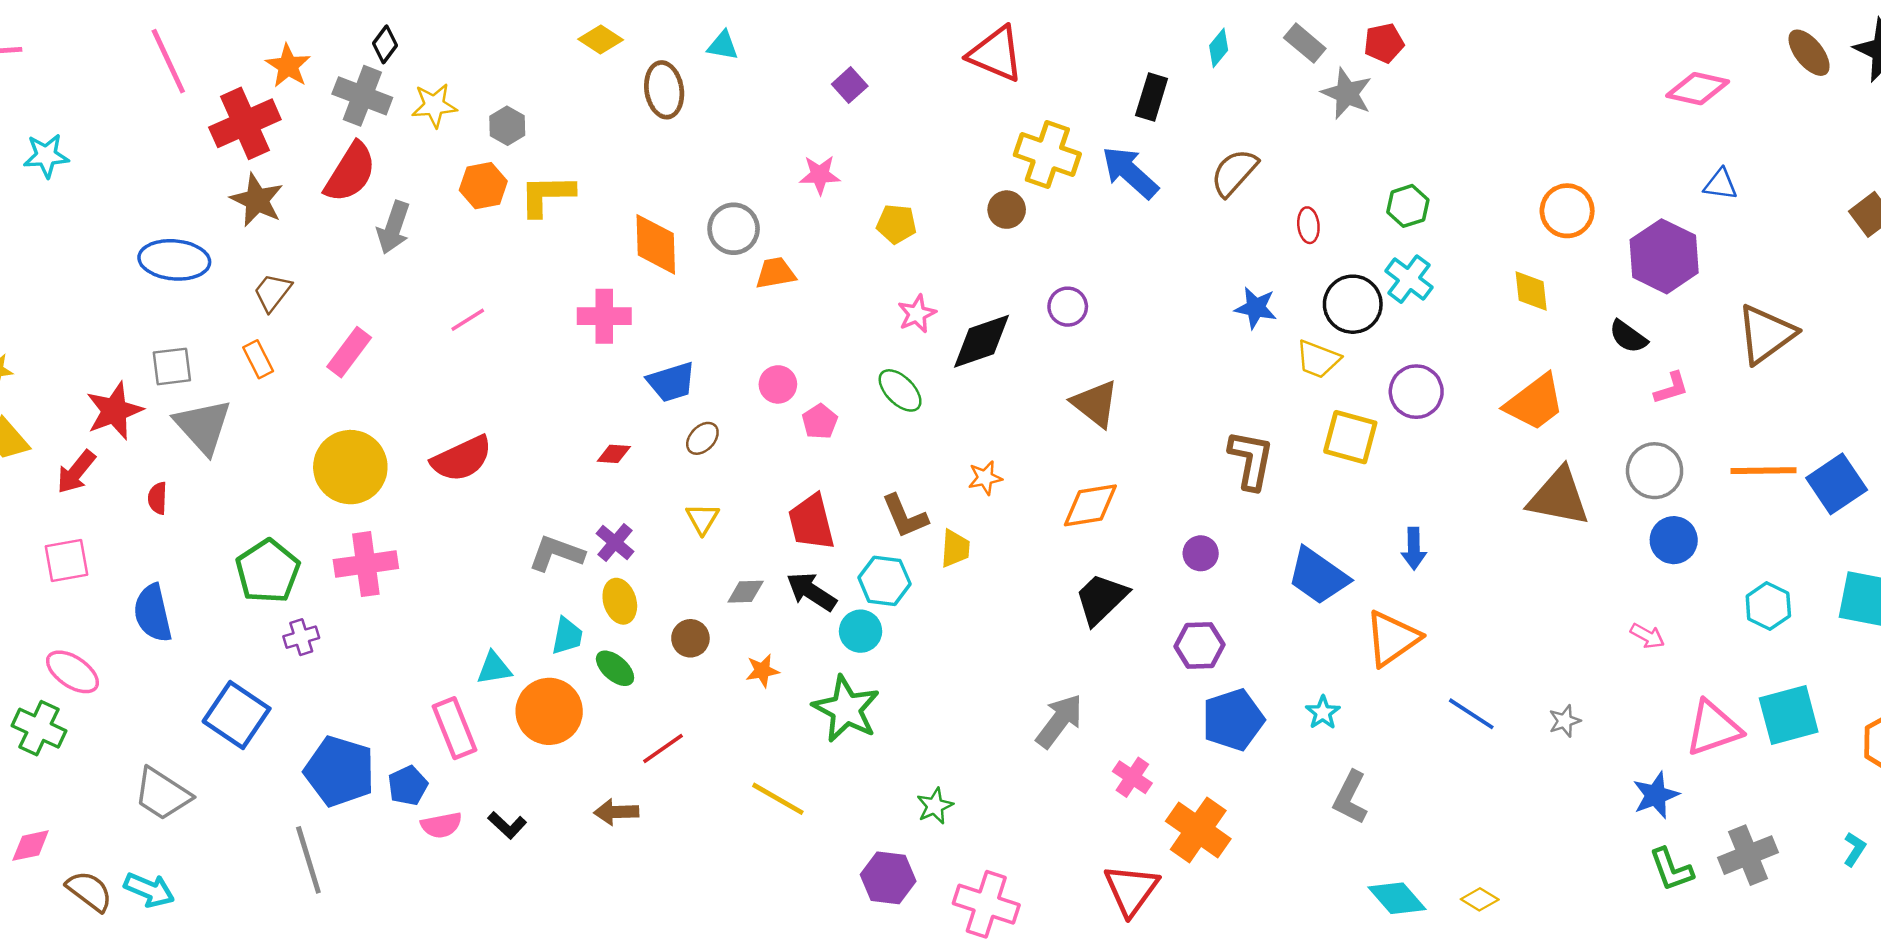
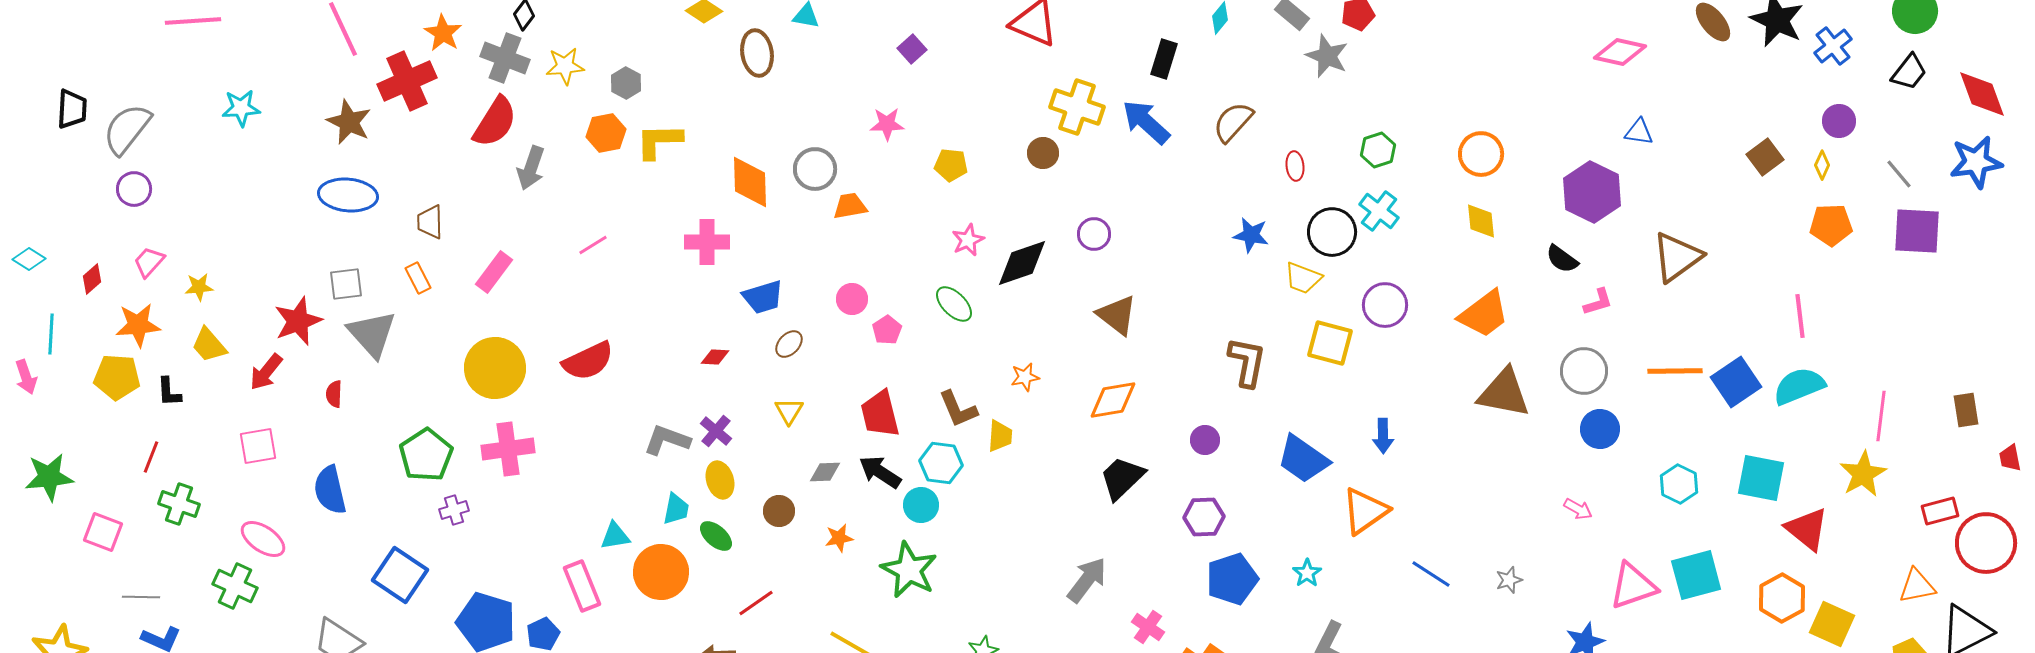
brown star: (257, 200) -> (349, 122), moved
orange circle: (1567, 211) -> (1481, 154), moved
brown trapezoid: (273, 292) -> (430, 222), turned -39

